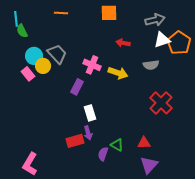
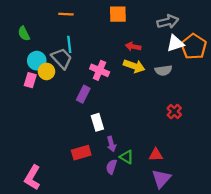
cyan line: (16, 19) -> (69, 44), moved
yellow arrow: (118, 73) -> (134, 66), moved
pink rectangle: (28, 74) -> (30, 80), turned 56
red cross: (161, 103) -> (174, 112), size x0.6
purple arrow: (88, 133) -> (111, 144), moved

